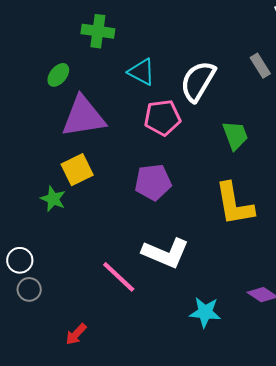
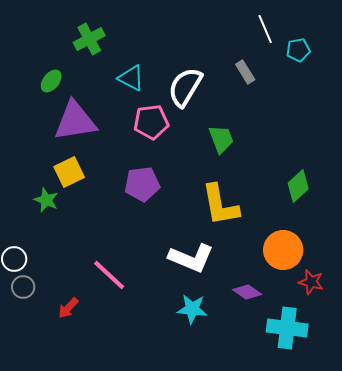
green cross: (98, 31) -> (89, 39), turned -36
white L-shape: (166, 253) -> (191, 258), moved
red arrow: (76, 334) -> (68, 308), moved

